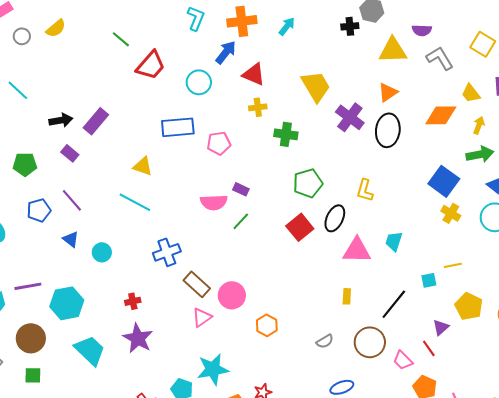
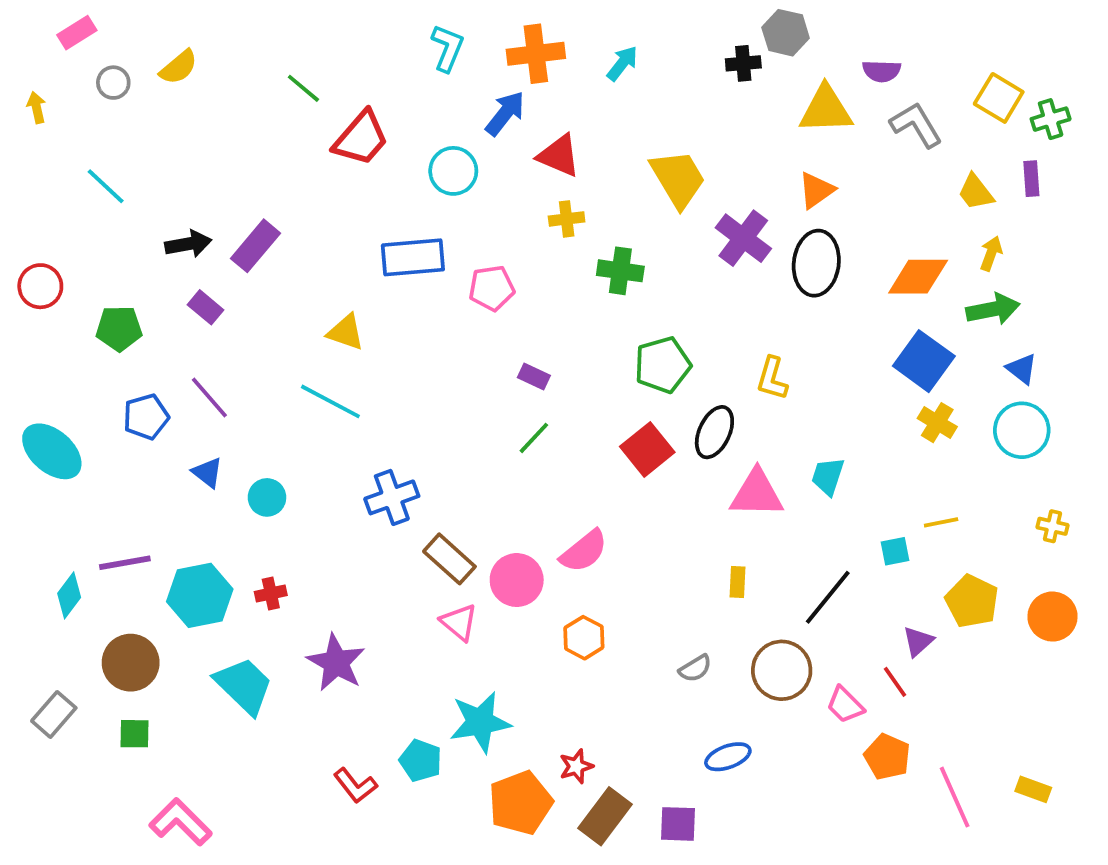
orange diamond: (441, 115) -> (918, 277), moved
pink semicircle: (214, 202) -> (584, 551), moved, turned -36
red cross: (133, 301) -> (271, 593), moved
pink triangle: (202, 317) -> (459, 622), turned -45

